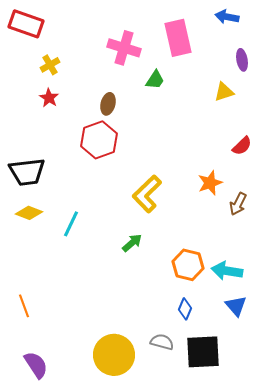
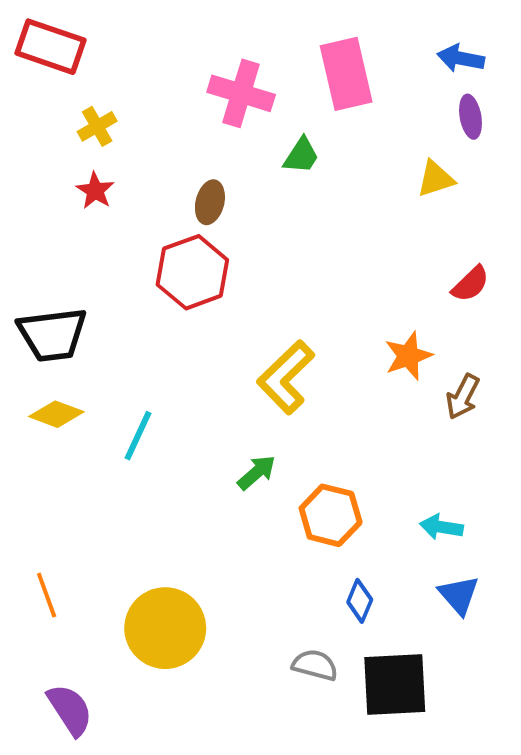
blue arrow: (227, 17) -> (461, 58), moved
orange hexagon: (188, 265) -> (331, 515), moved
cyan arrow: (227, 271) -> (441, 527), size x0.7
yellow circle: (114, 355) -> (165, 628), moved

